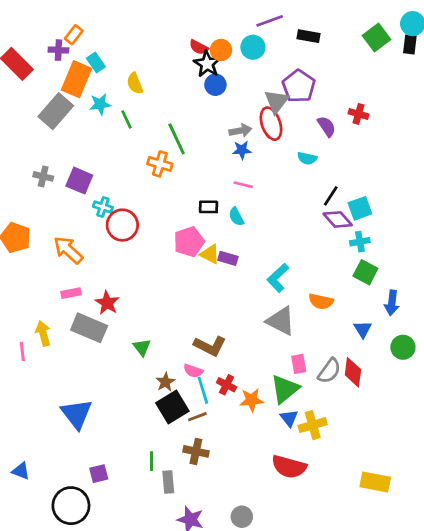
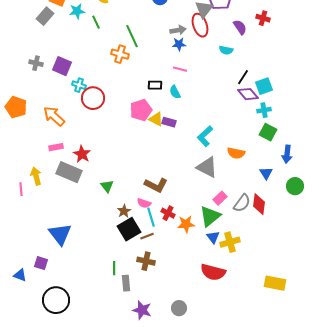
gray rectangle: (56, 111) -> (45, 16), size x0.7
pink rectangle: (299, 364) -> (220, 198), turned 56
purple square: (99, 474) -> (41, 263), moved, turned 32

